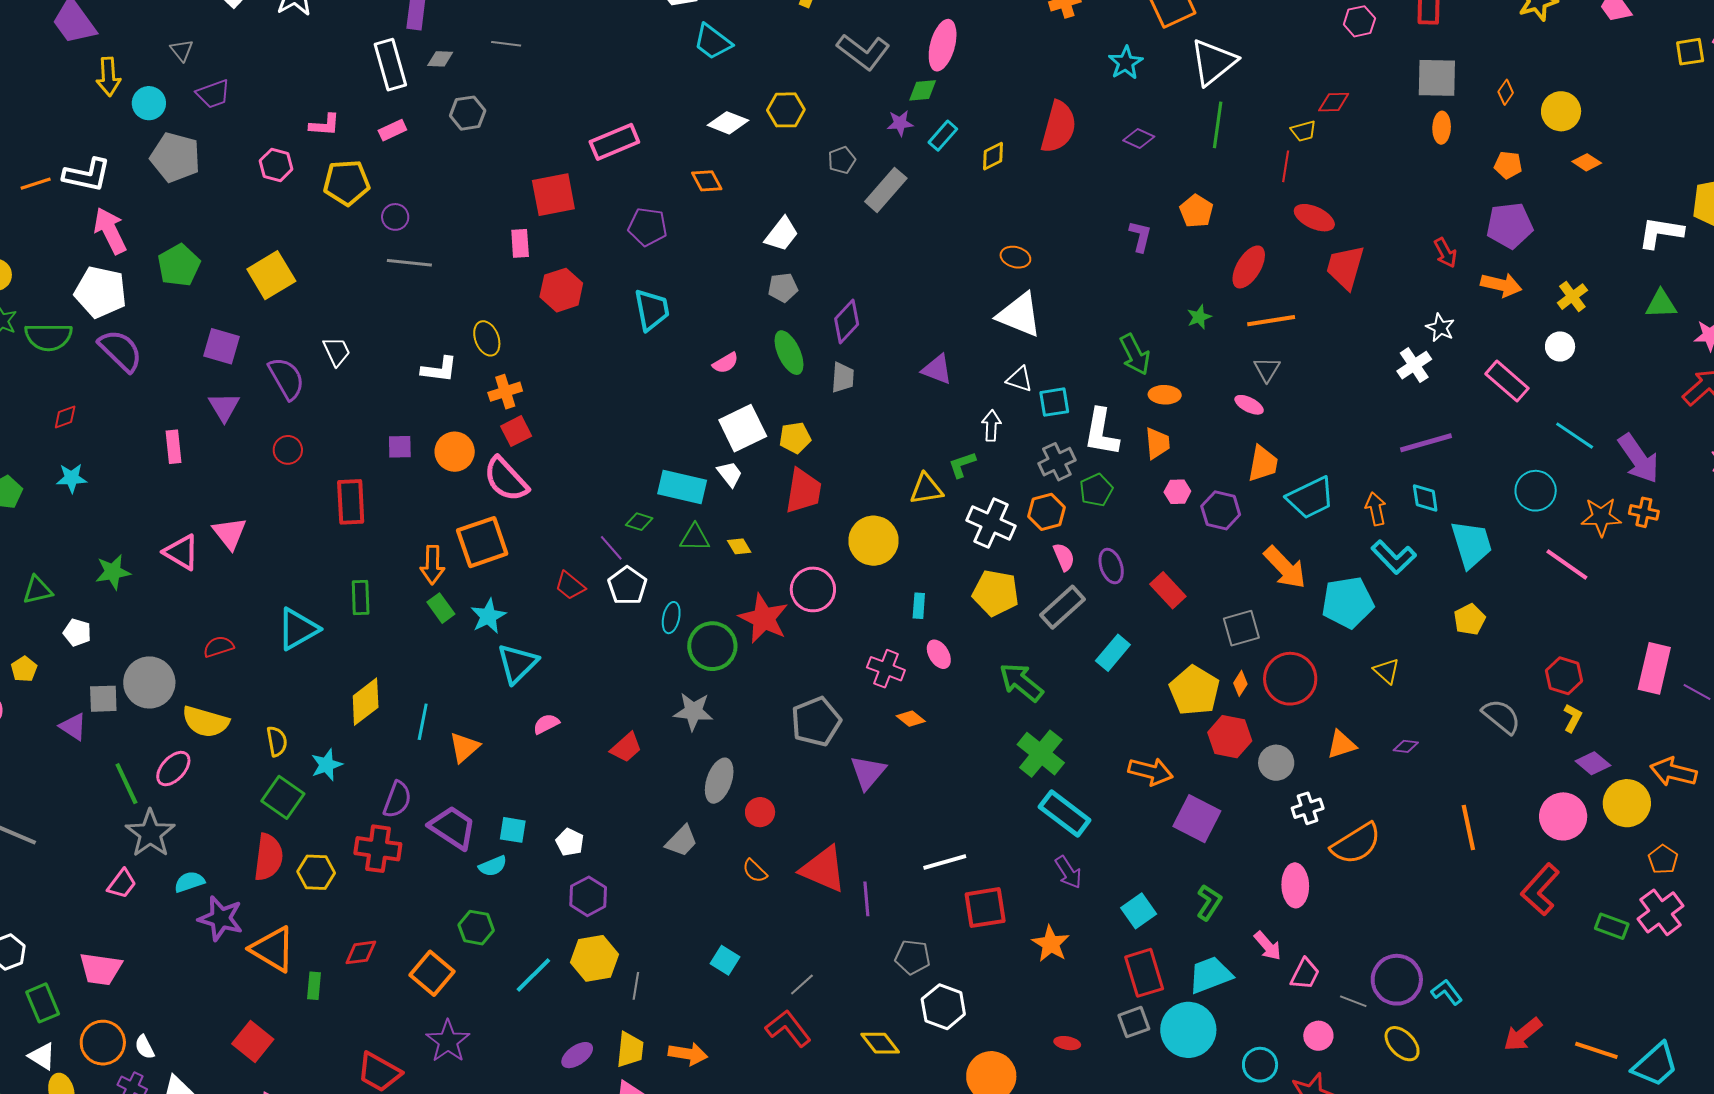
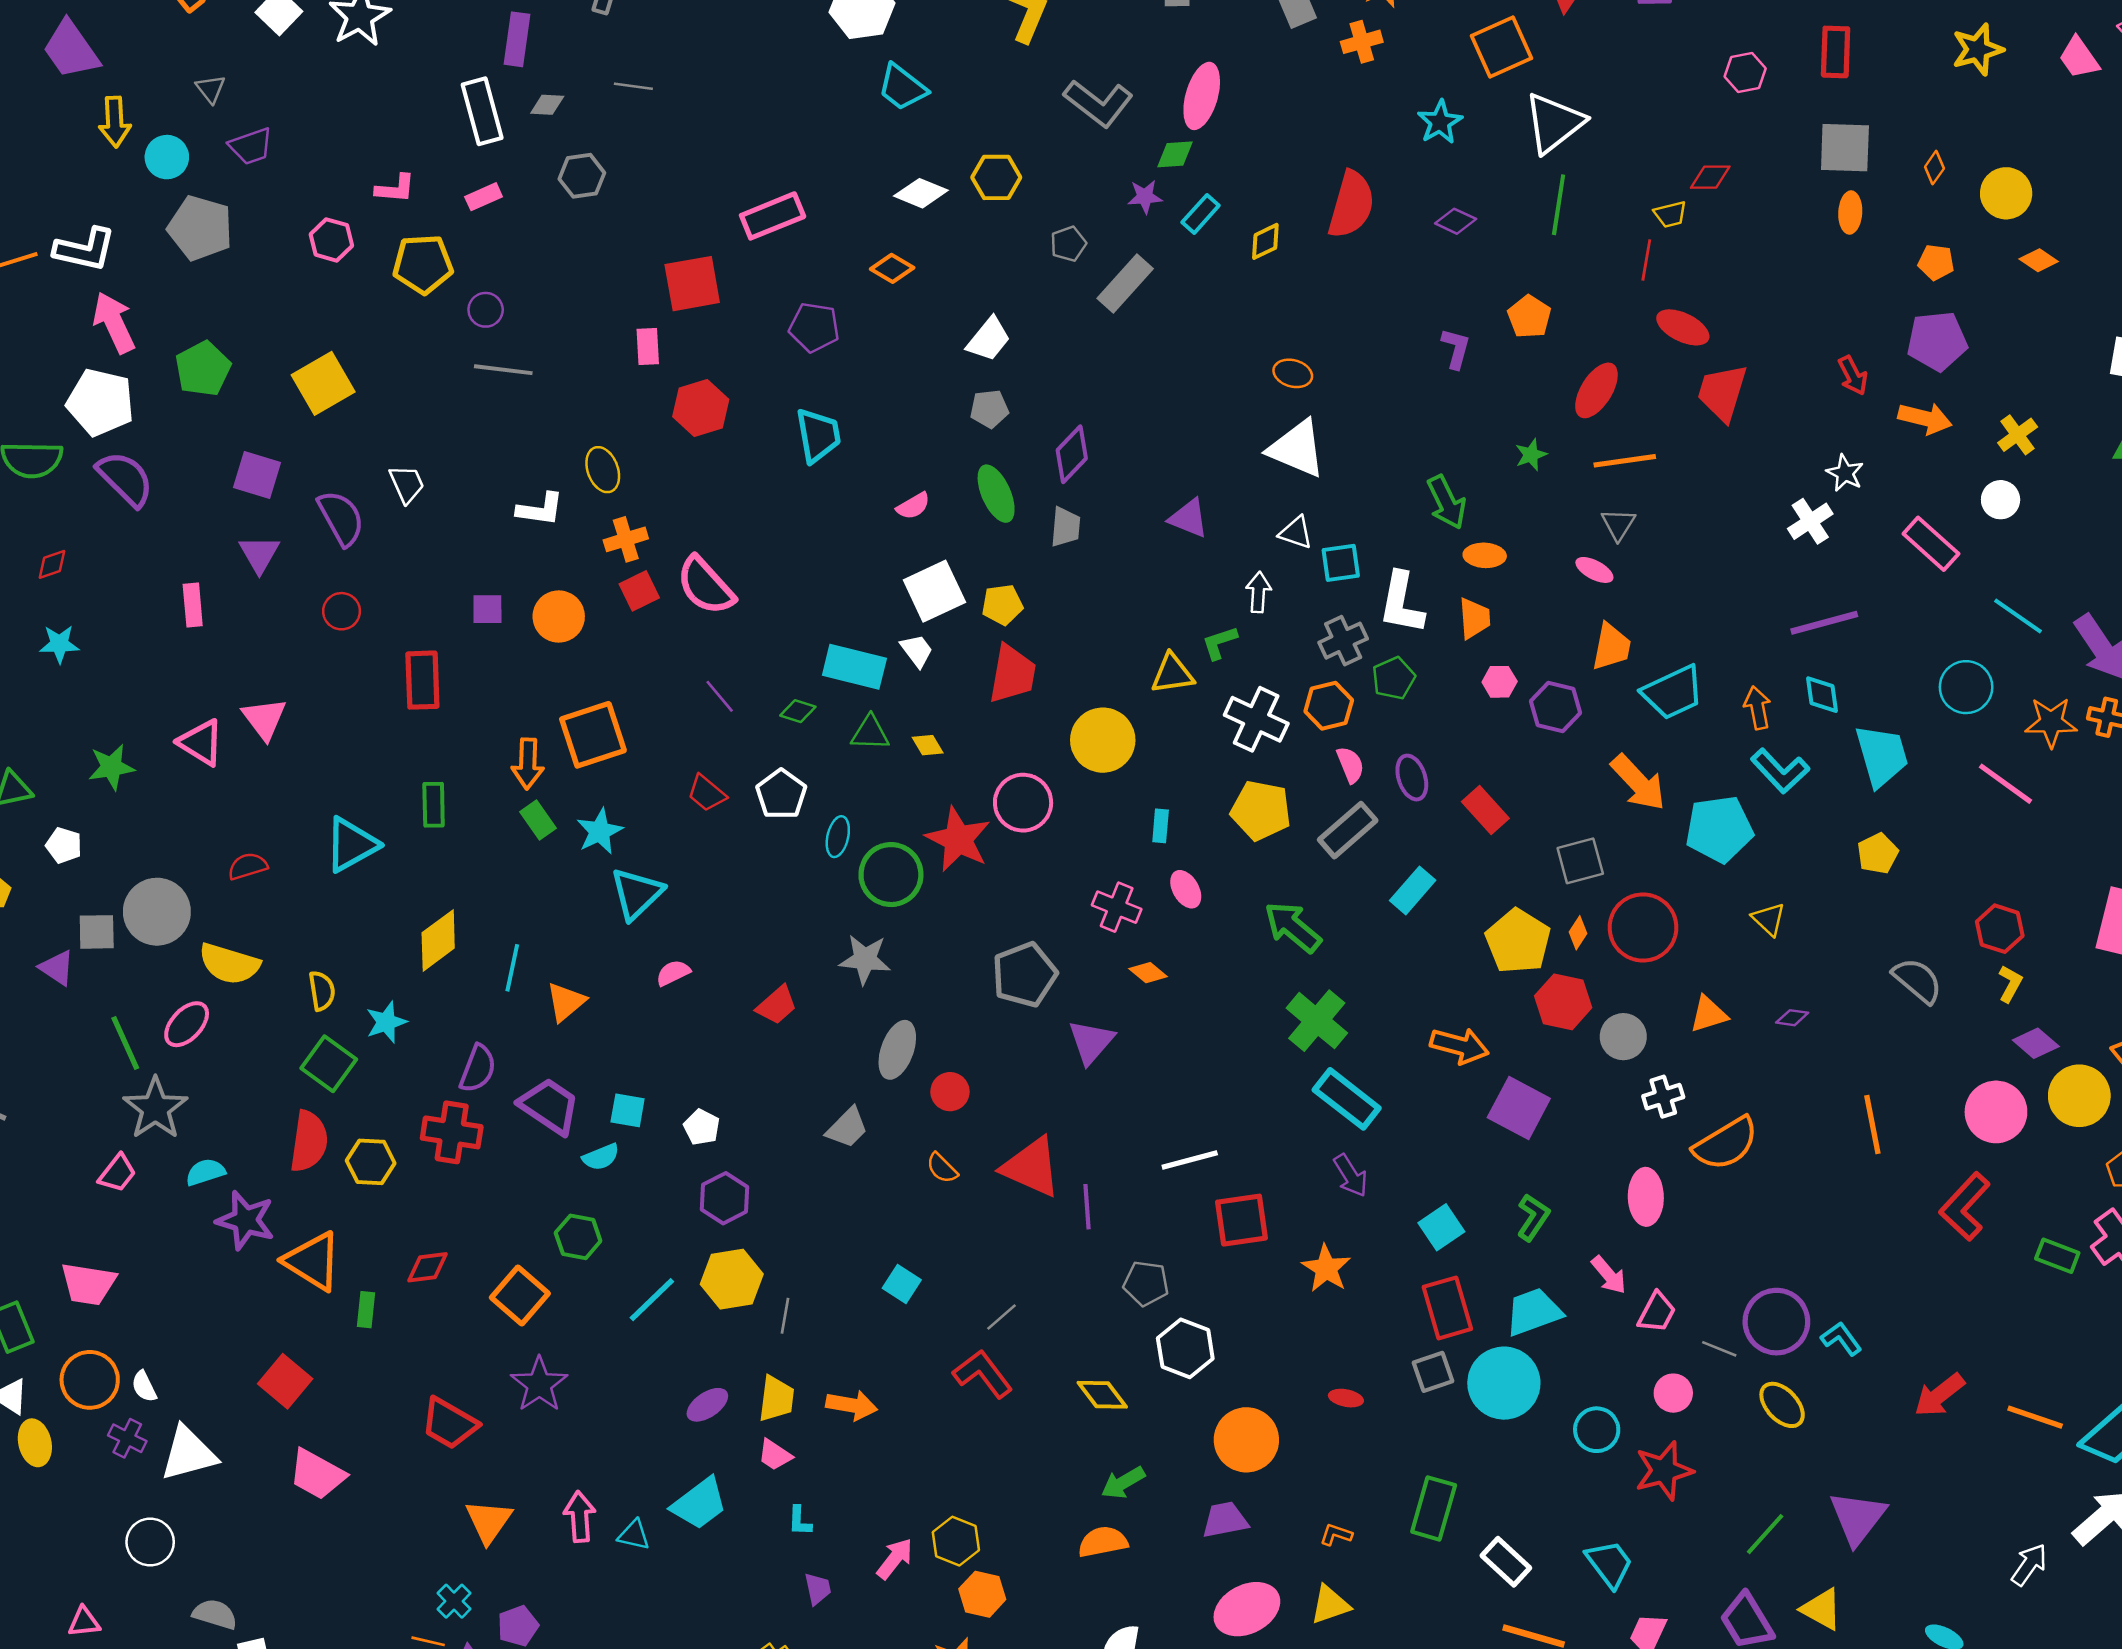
orange diamond: (707, 181) -> (892, 268), turned -32
pink semicircle: (506, 479) -> (705, 586), moved
purple line: (611, 548) -> (720, 696), moved

